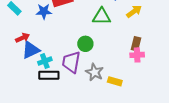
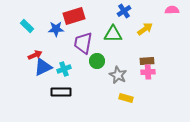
brown rectangle: (136, 44) -> (147, 61), turned 72
cyan cross: (45, 61) -> (64, 69), moved
purple trapezoid: (71, 62) -> (83, 43), moved
gray star: (95, 72) -> (118, 75), moved

